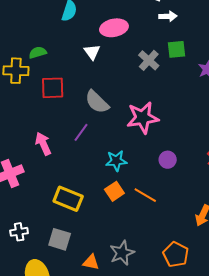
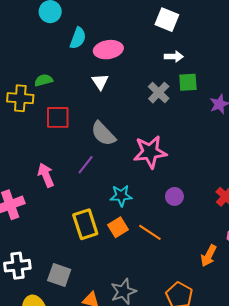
white arrow: (168, 16) -> (174, 57), moved
pink ellipse: (114, 28) -> (108, 50), moved
yellow rectangle: (68, 199) -> (85, 224), moved, turned 48
white cross: (19, 232) -> (17, 266), size x1.4

